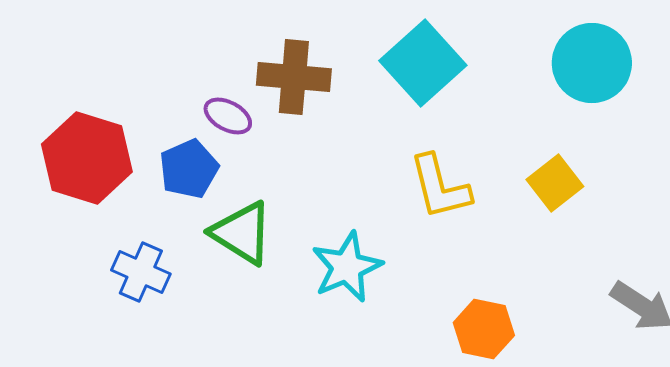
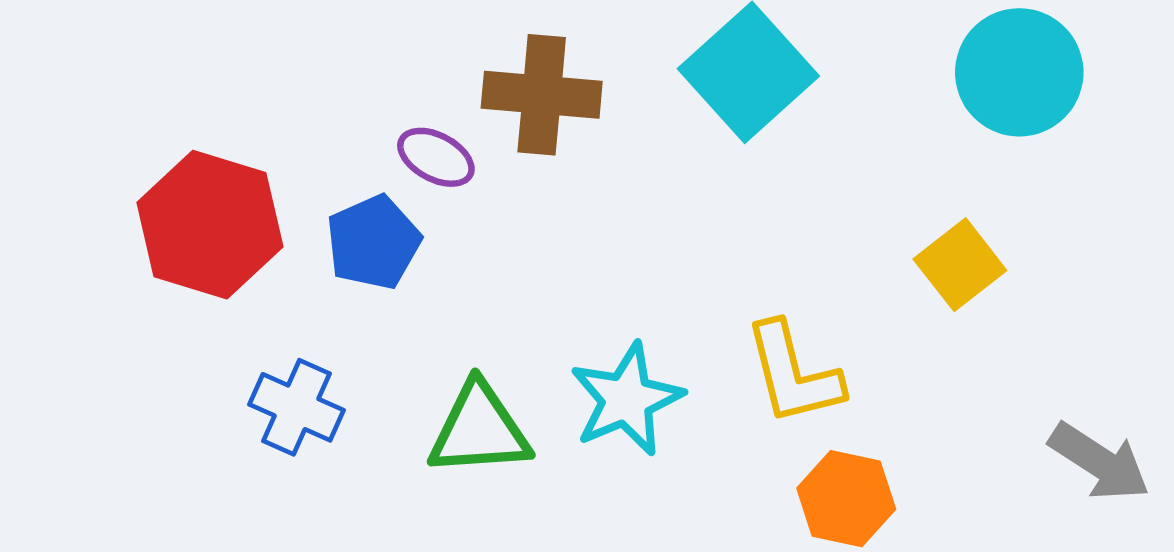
yellow L-shape: (440, 187) -> (793, 374), moved
green triangle: (242, 233) -> (479, 430), moved, turned -36

